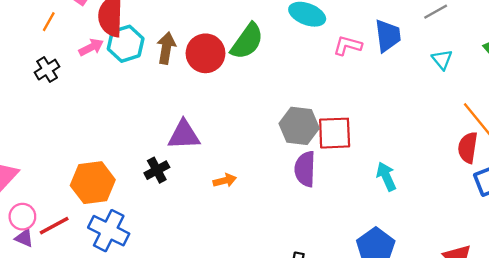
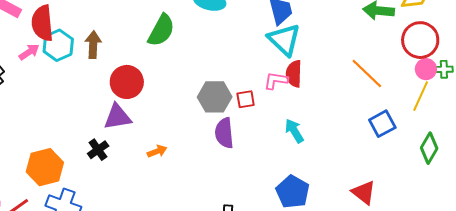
pink L-shape: (348, 46) -> (276, 81), moved
red circle: (206, 53) -> (127, 82), moved
cyan triangle: (442, 59) -> (284, 40), moved, size x1.8
red square: (335, 133) -> (246, 99), size x0.6
red semicircle: (468, 148) -> (294, 74), moved

